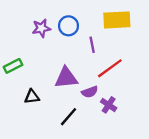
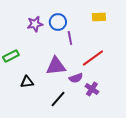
yellow rectangle: (117, 20) -> (99, 17), size x0.6
purple line: (92, 45) -> (70, 38), moved

